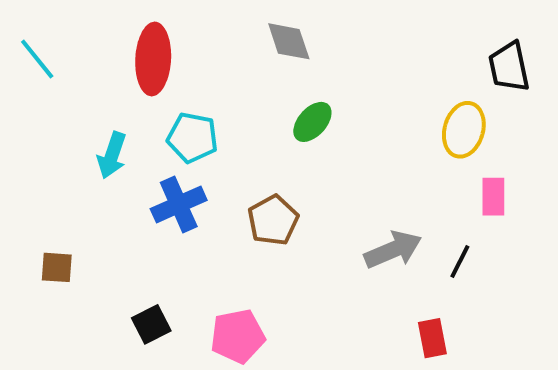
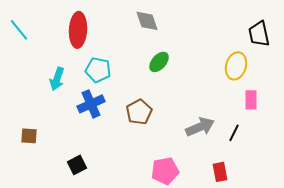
pink pentagon: (238, 336) -> (165, 171), moved

